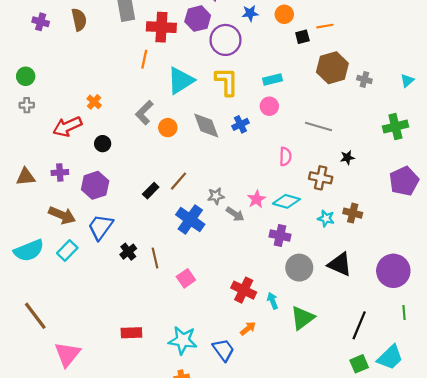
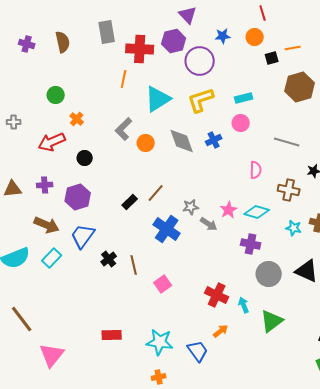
green circle: (26, 76) -> (56, 95), moved
yellow L-shape: (227, 82) -> (201, 100), turned -108

